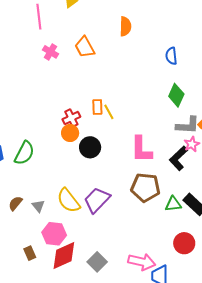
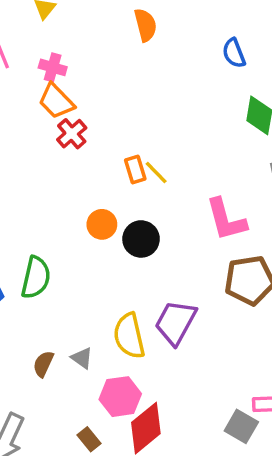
orange trapezoid: (85, 47) -> (56, 101), moved
pink cross: (50, 52) -> (53, 67), moved
red cross: (71, 118) -> (72, 134), moved
yellow semicircle: (68, 201) -> (129, 336), turned 40
gray square: (97, 262) -> (241, 426), moved

